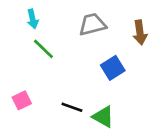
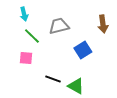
gray trapezoid: (92, 24) -> (59, 26), moved
pink square: (22, 100) -> (26, 58), moved, turned 32

